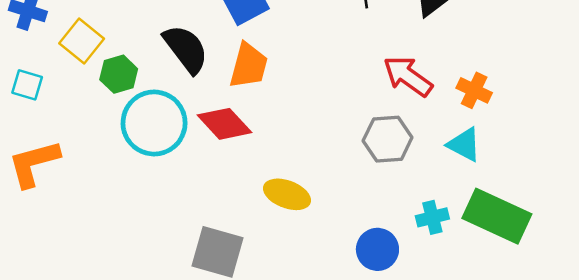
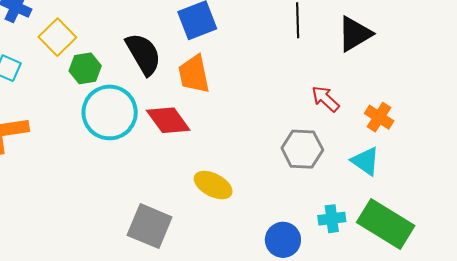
orange trapezoid: (249, 66) -> (194, 74), turned 147
red arrow: (408, 76) -> (325, 99), size x0.7

